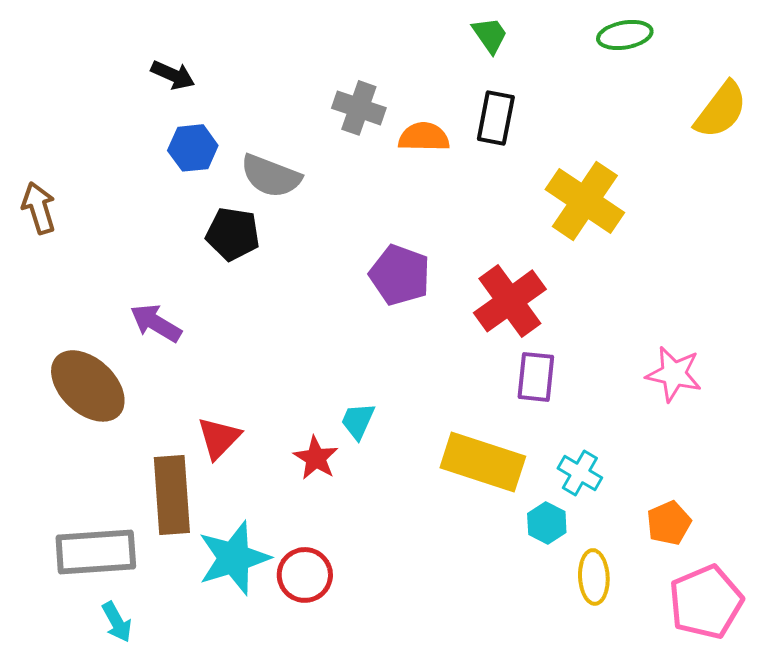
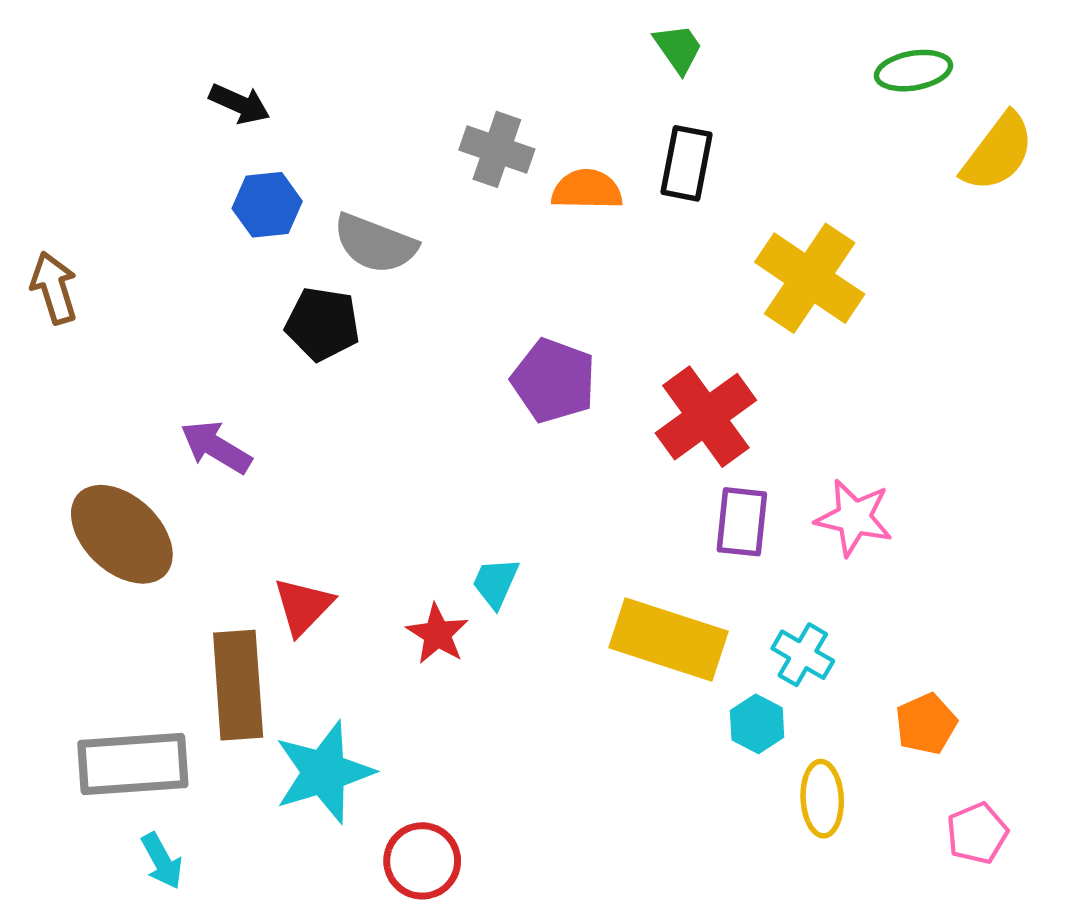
green ellipse: (625, 35) -> (914, 71), moved
pink star: (674, 374) -> (854, 518), moved
red circle: (305, 575) -> (422, 861), moved
pink pentagon: (706, 602) -> (977, 833), size x0.6

